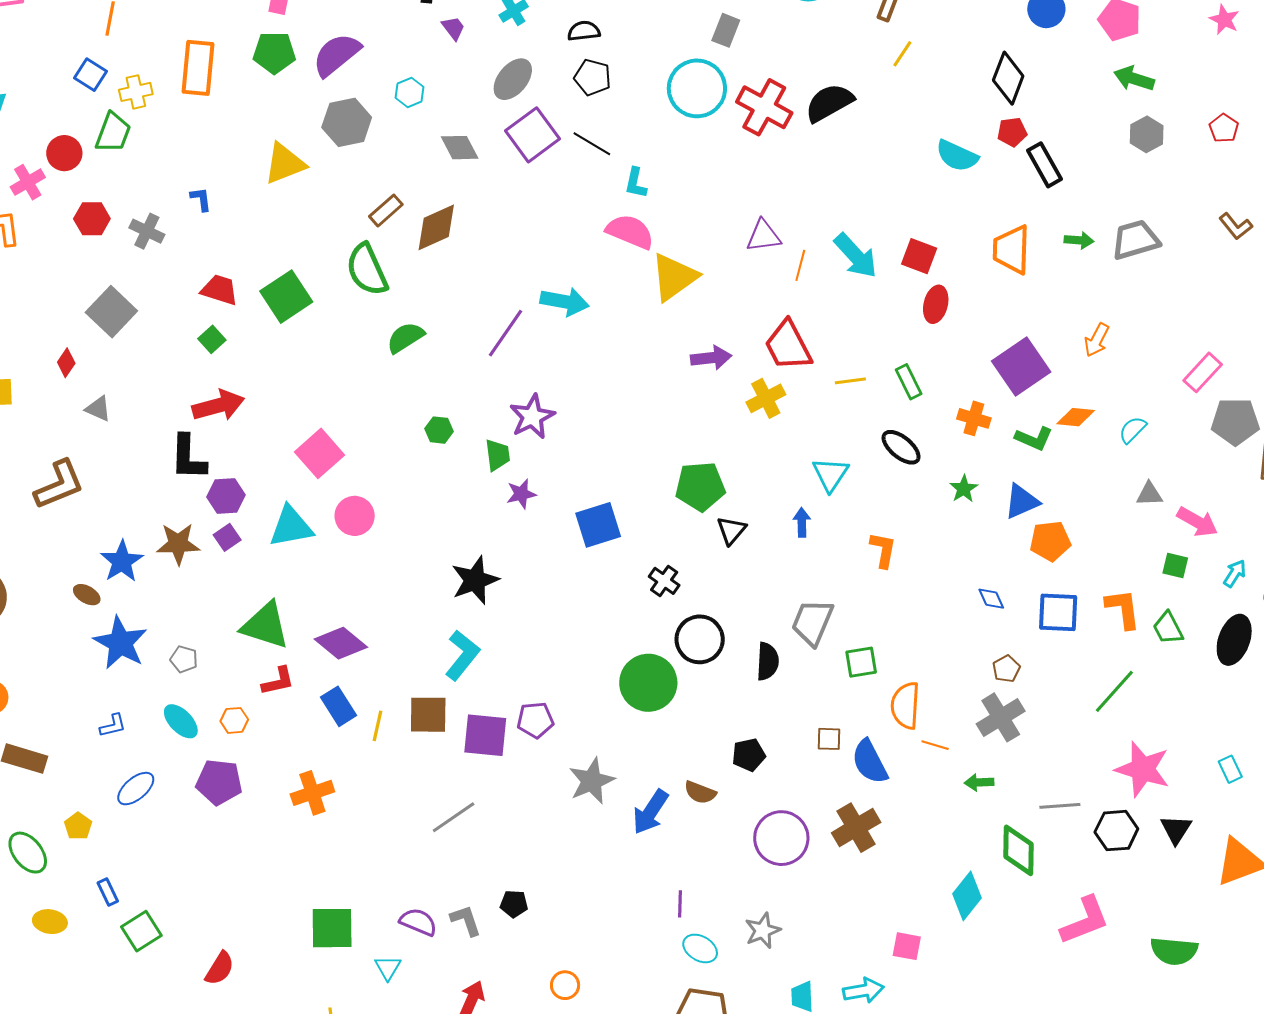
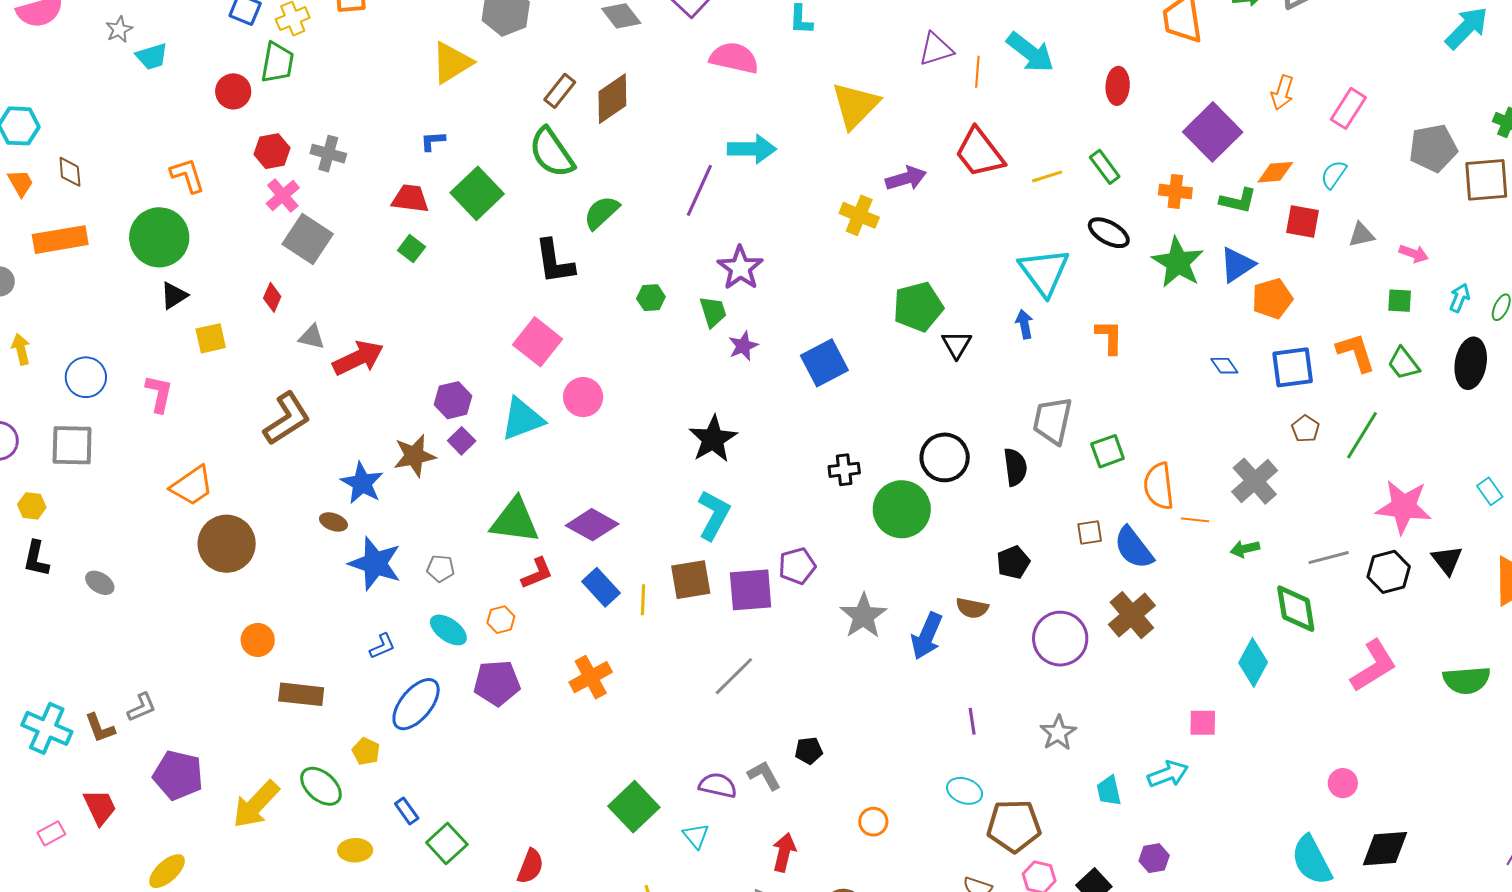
pink cross: (28, 182) -> (283, 196), moved
blue L-shape: (201, 199) -> (433, 141), moved, turned -76
pink semicircle: (630, 232) -> (734, 58), moved
red square: (919, 256) -> (1302, 222), moved
pink rectangle: (1203, 372) -> (1348, 108), moved
yellow cross: (766, 398) -> (859, 215), moved, turned -30
red arrow: (218, 406) -> (358, 358), moved
black L-shape: (188, 457) -> (555, 262), moved
cyan triangle: (830, 474) -> (1044, 272), size x1.4
green star: (964, 489) -> (1178, 262), size x1.8
pink arrow: (1197, 522) -> (1414, 254), size x0.7
black cross: (664, 581) -> (844, 470), moved, turned -32
brown pentagon: (1006, 669) -> (1305, 429), moved
blue ellipse: (136, 789) -> (416, 704), size x1.4
green square: (332, 928) -> (634, 807), turned -33
cyan ellipse: (700, 948) -> (965, 791), moved

